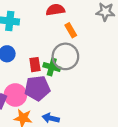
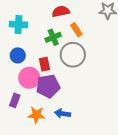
green cross: (52, 67) -> (53, 37), moved, turned -35
pink circle: (15, 95) -> (29, 78), moved

